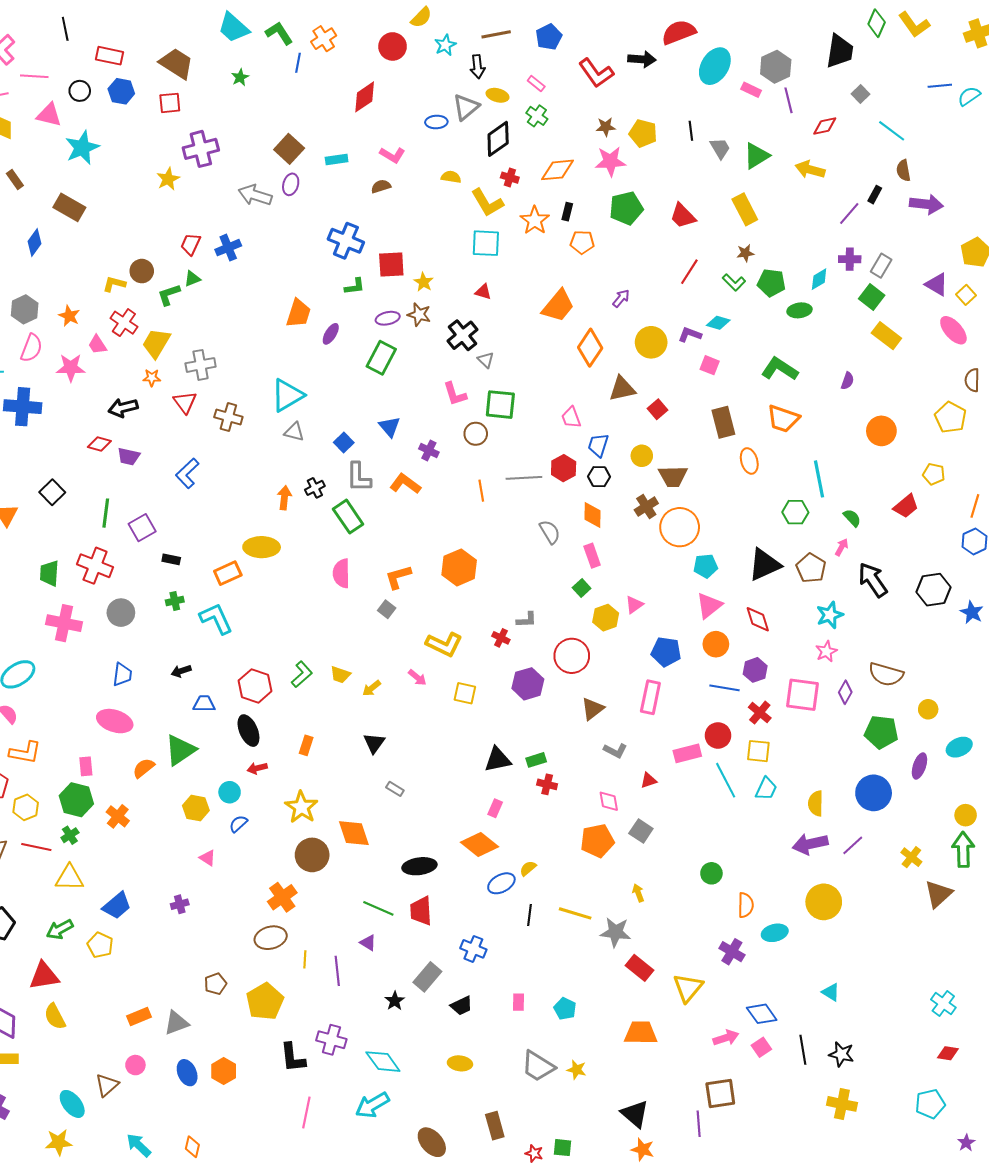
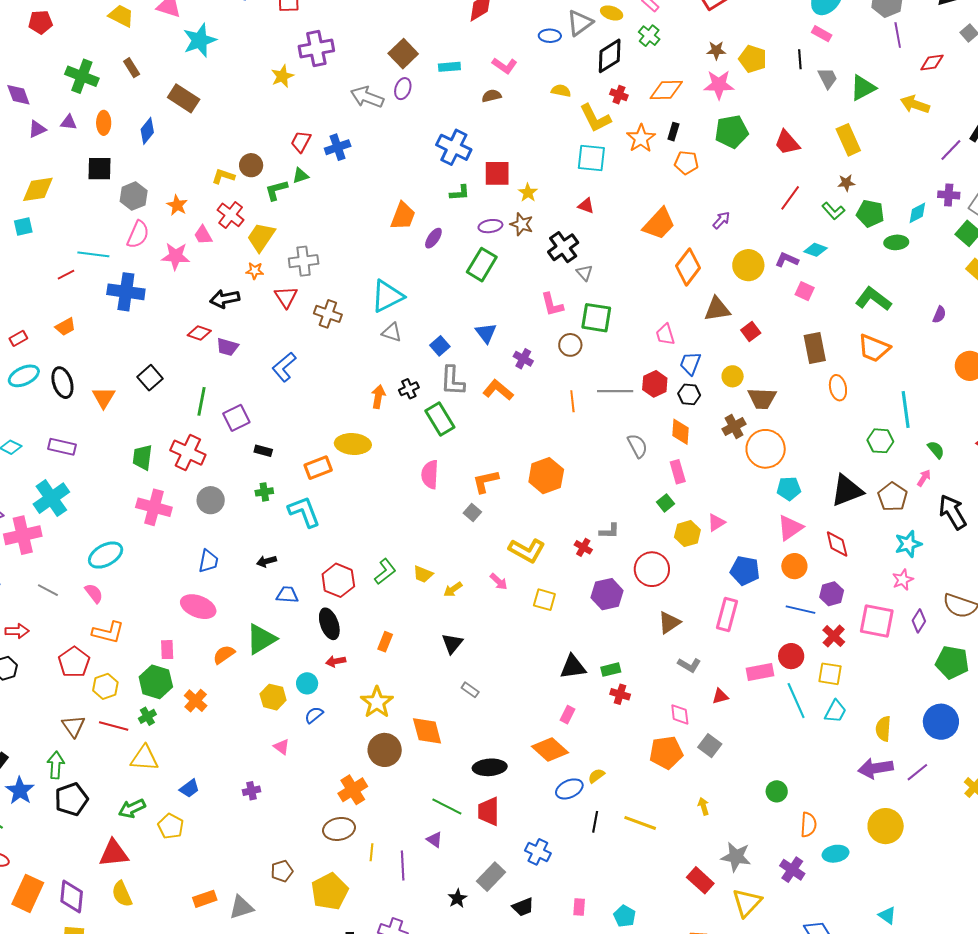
pink rectangle: (751, 90) -> (822, 34), moved
blue trapezoid: (117, 906) -> (189, 788), size x0.7
gray star: (616, 932) -> (736, 857), moved

